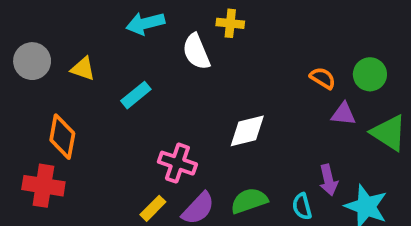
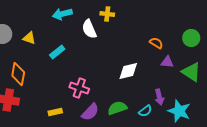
green circle: (370, 74) -> (191, 38), moved
white diamond: (247, 131) -> (128, 71), moved
cyan semicircle: (302, 206) -> (145, 111), turned -112
yellow rectangle: (153, 208) -> (55, 112), moved, turned 32

